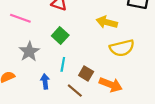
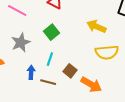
brown line: (75, 91) -> (48, 82), moved, turned -35

